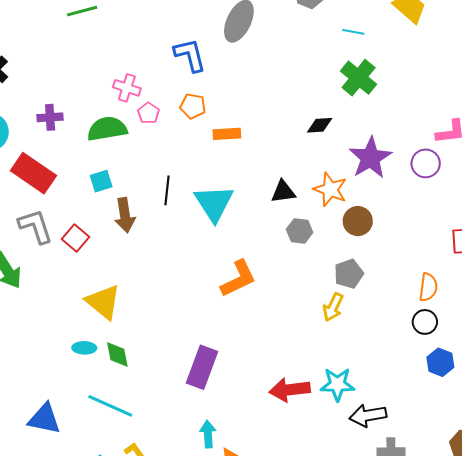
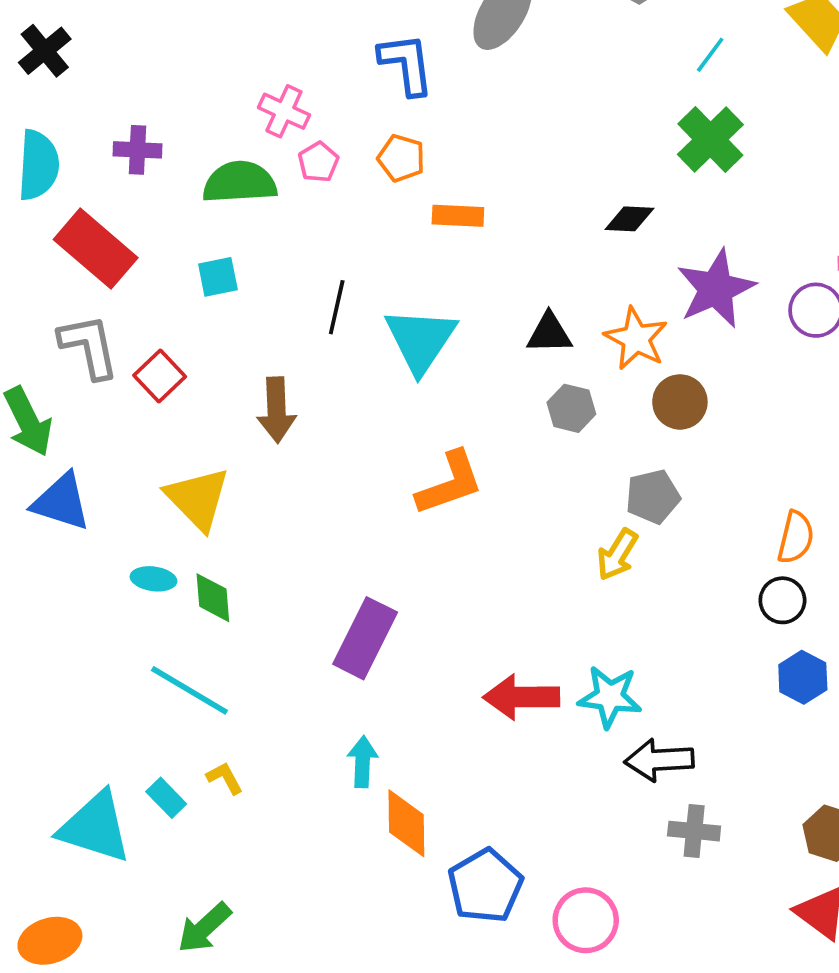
cyan line: (353, 32) -> (710, 55), turned -70
brown arrow: (125, 215) -> (277, 410), moved
blue triangle: (44, 419) -> (61, 502), moved

